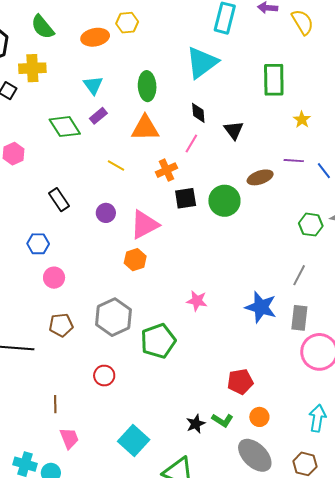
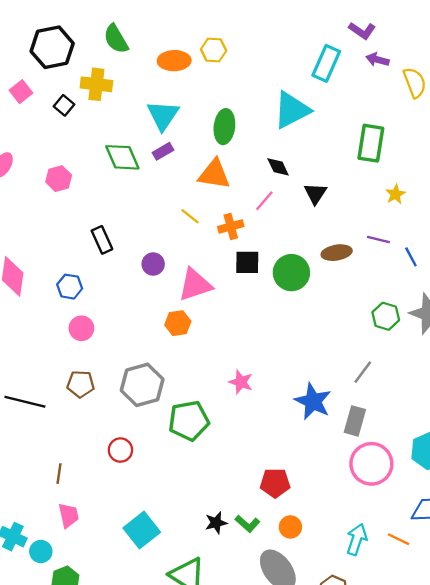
cyan triangle: (93, 85) -> (163, 115), size x1.4
black diamond: (198, 113) -> (278, 167), turned -30
yellow line: (116, 166) -> (190, 216), moved

